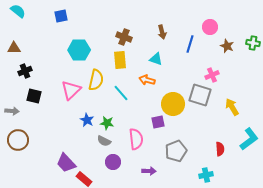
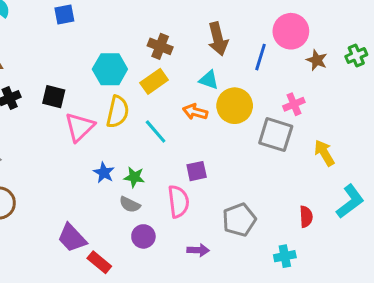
pink circle: (210, 27) -> (291, 31), size x1.5
brown arrow: (162, 32) -> (218, 39), size x1.5
green cross: (253, 43) -> (356, 56), turned -32
cyan hexagon: (79, 50) -> (110, 69), moved
yellow rectangle: (120, 60) -> (154, 81), turned 60
black square: (34, 96) -> (54, 97), moved
yellow circle: (173, 104) -> (235, 106), moved
purple square: (158, 122) -> (197, 171), moved

